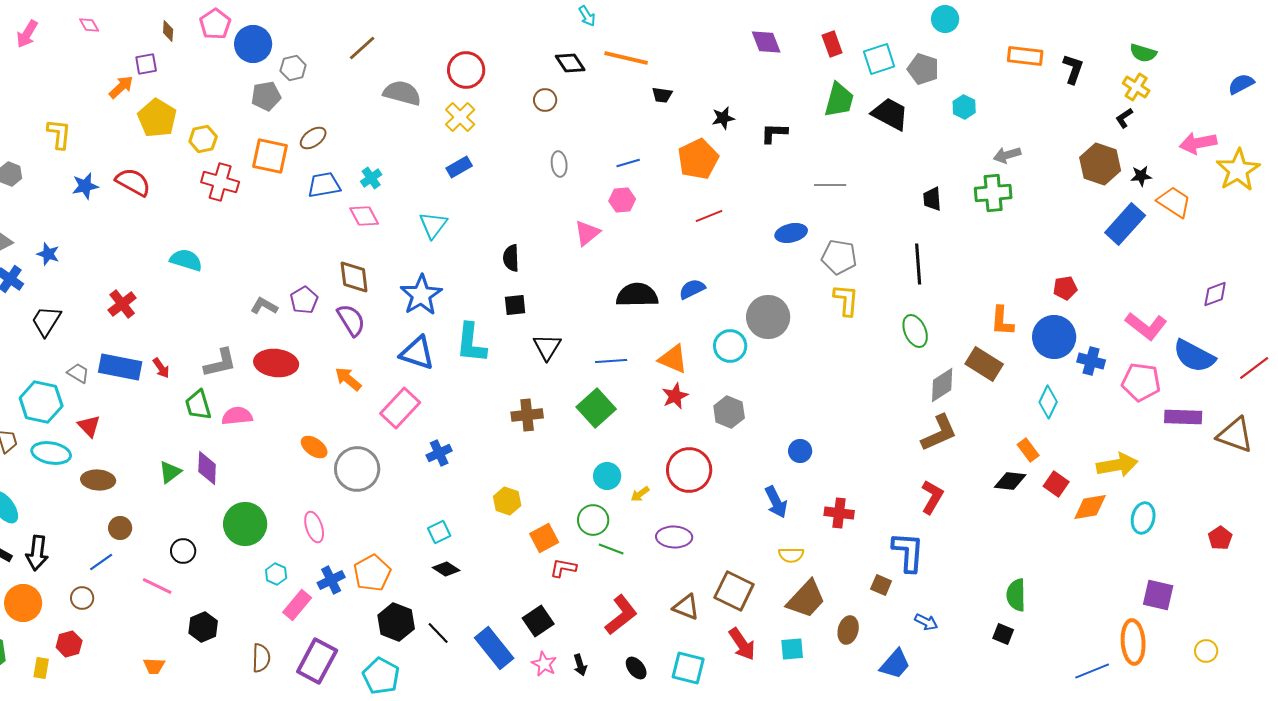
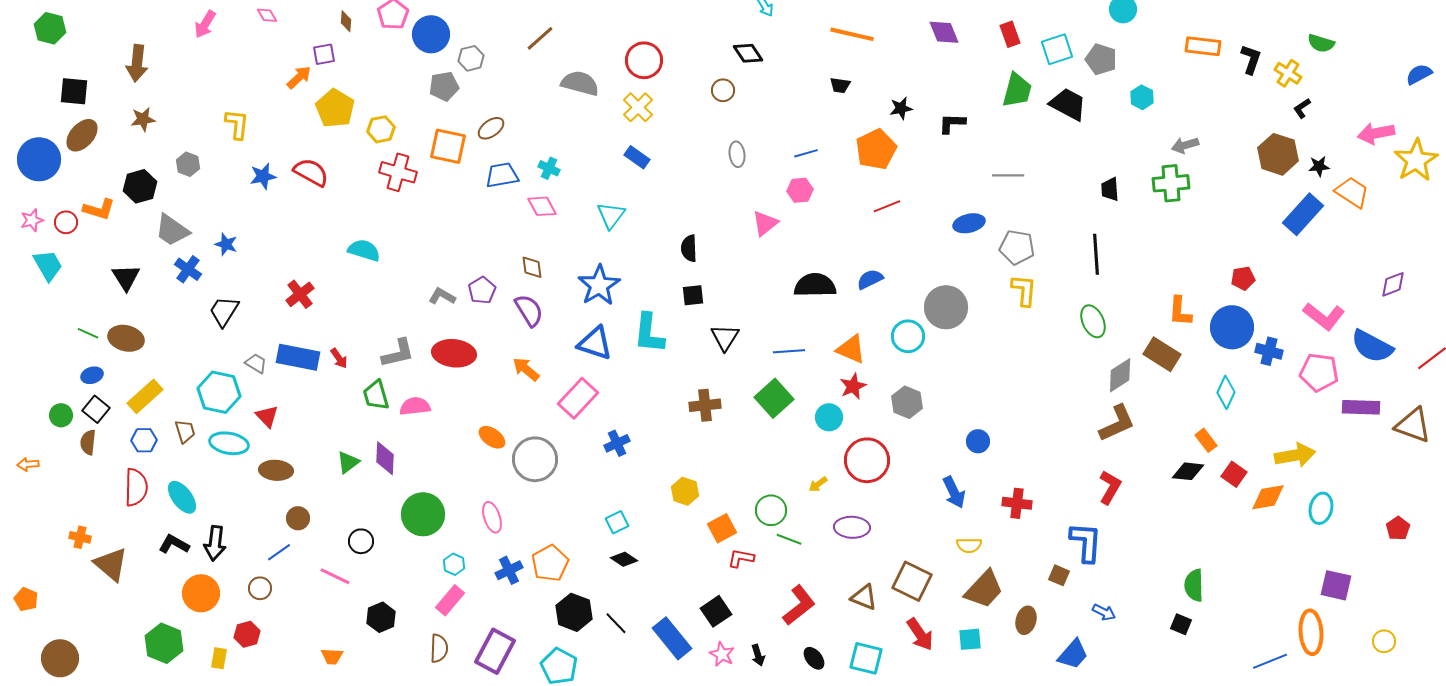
orange line: (626, 58) -> (852, 34), moved
yellow cross: (1136, 87) -> (1288, 73), moved
blue rectangle: (459, 167) -> (637, 157), turned 65
cyan cross: (371, 178) -> (549, 168), turned -30
brown diamond: (354, 277) -> (532, 267), size x0.7
cyan circle: (607, 476) -> (829, 417), moved
pink rectangle: (297, 605) -> (450, 600), moved

